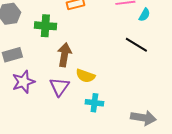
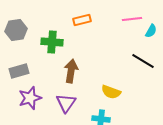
yellow semicircle: (85, 76) -> (111, 92), moved

